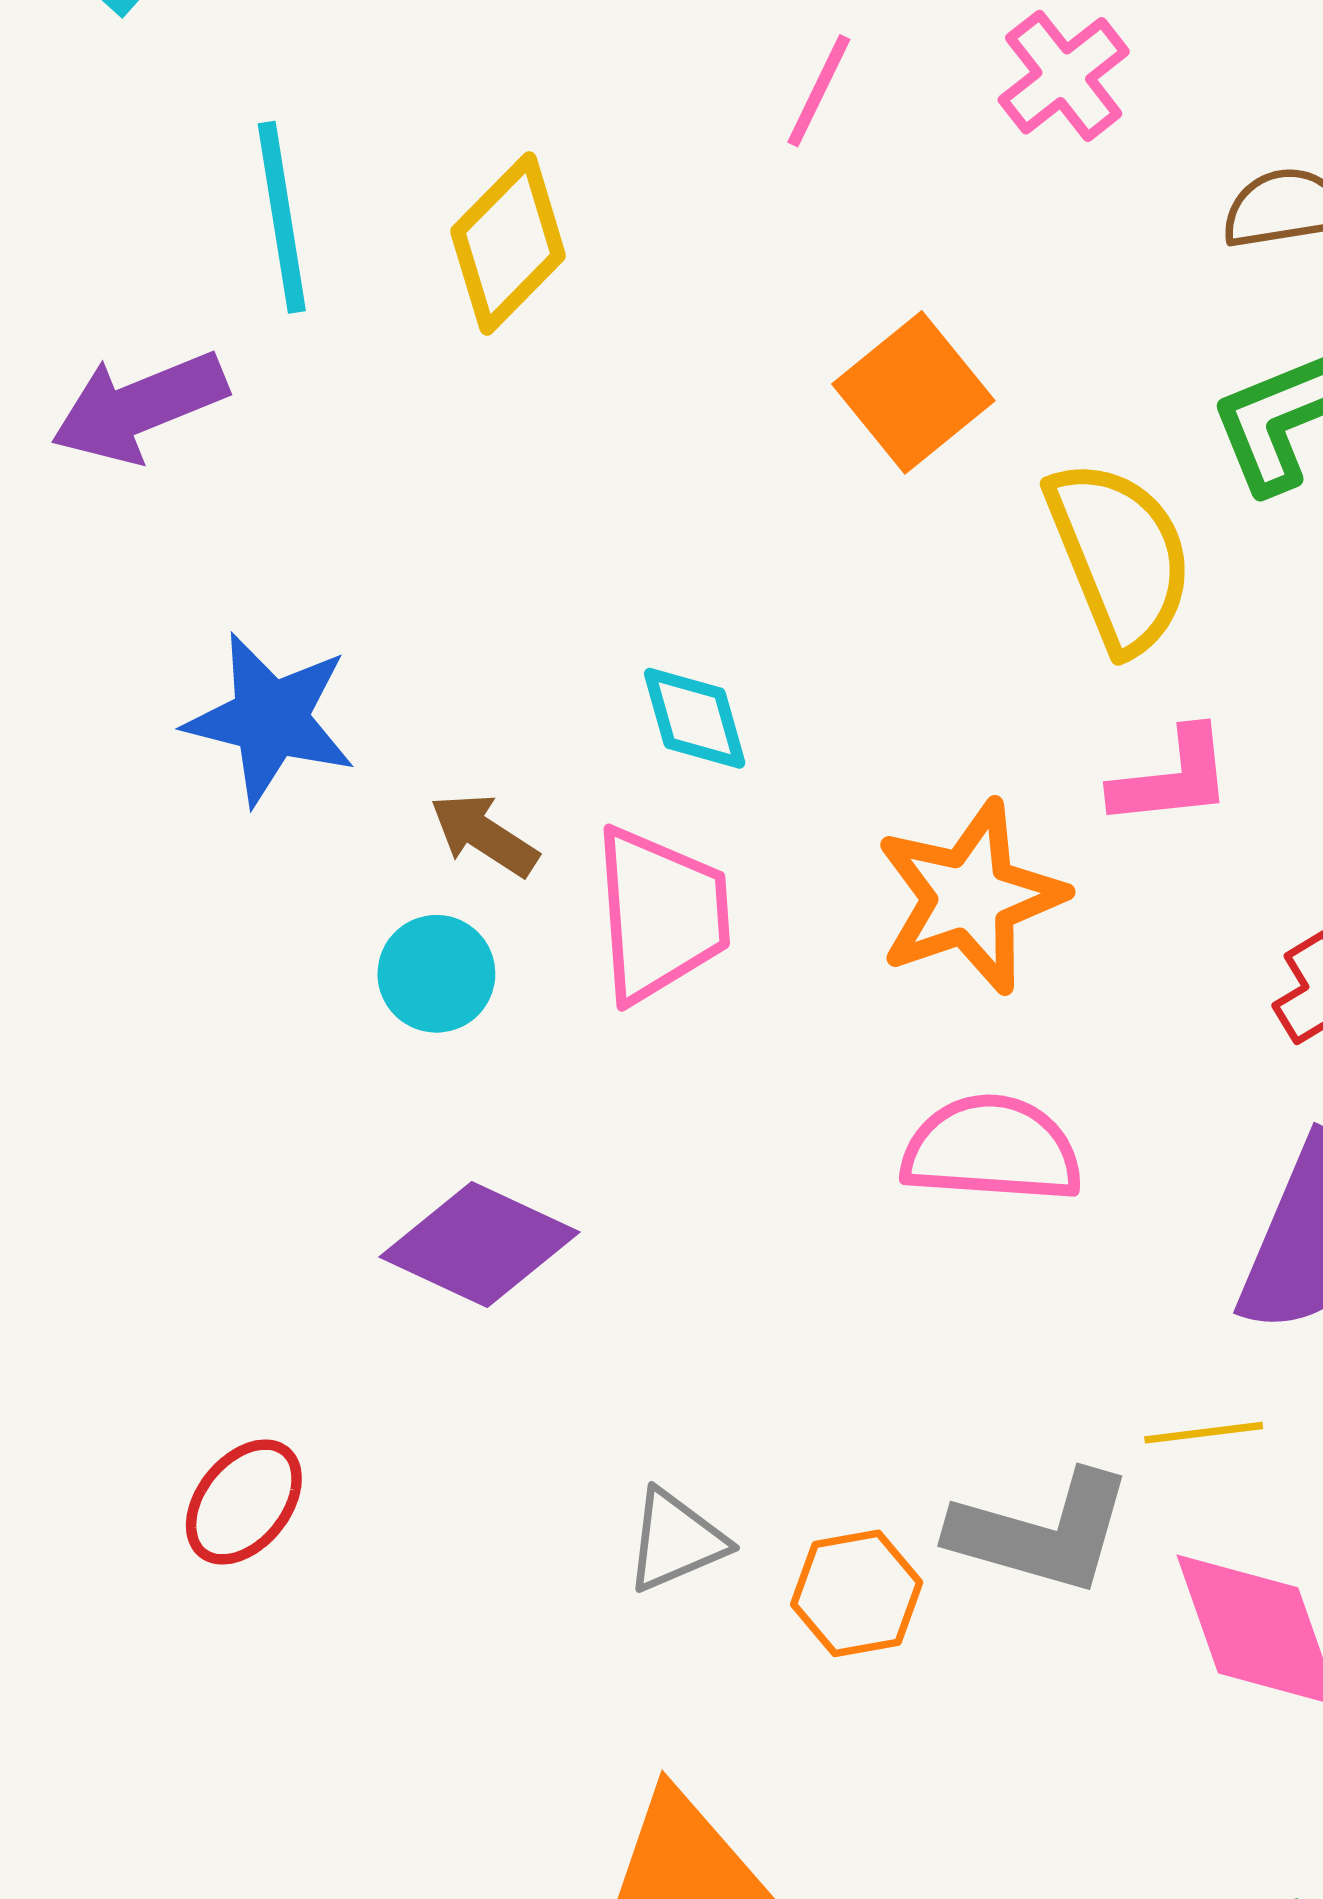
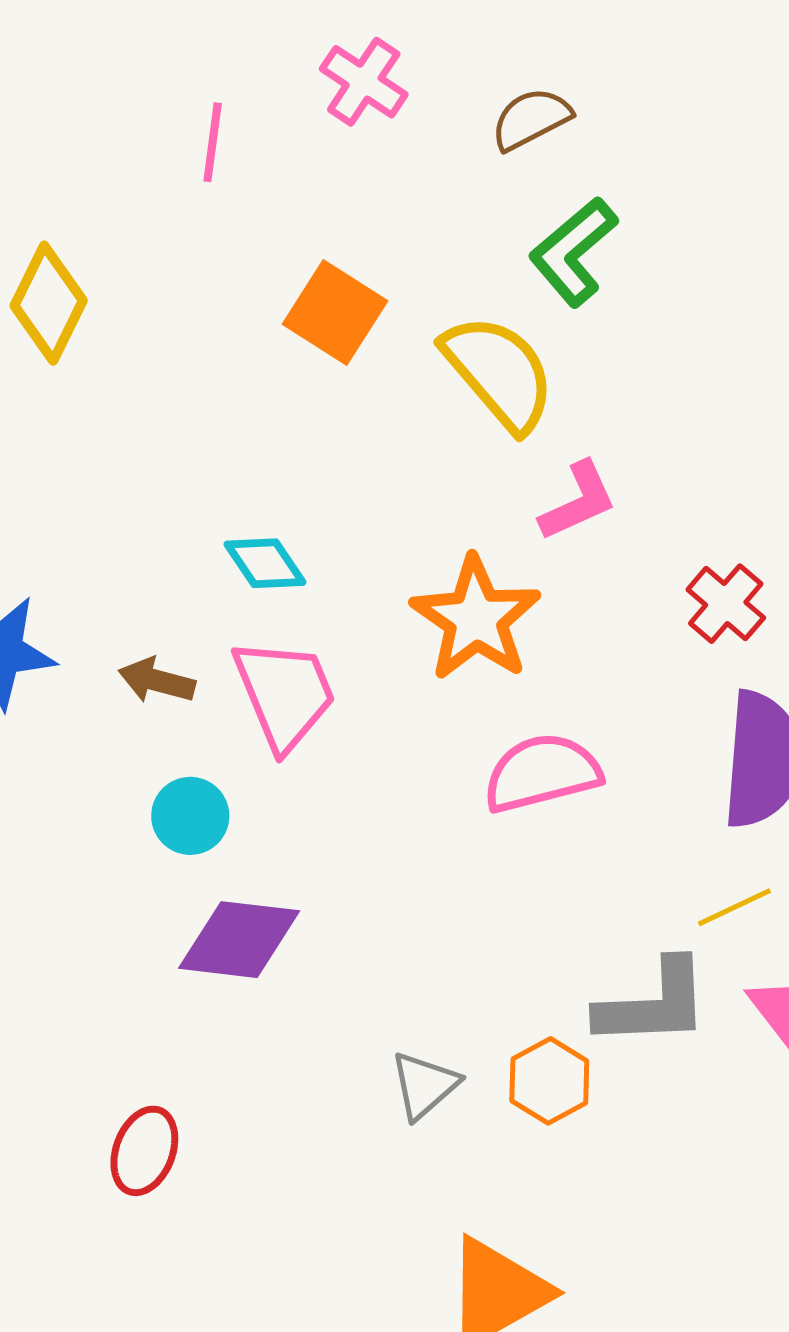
cyan circle: (436, 974) -> (190, 816), moved

